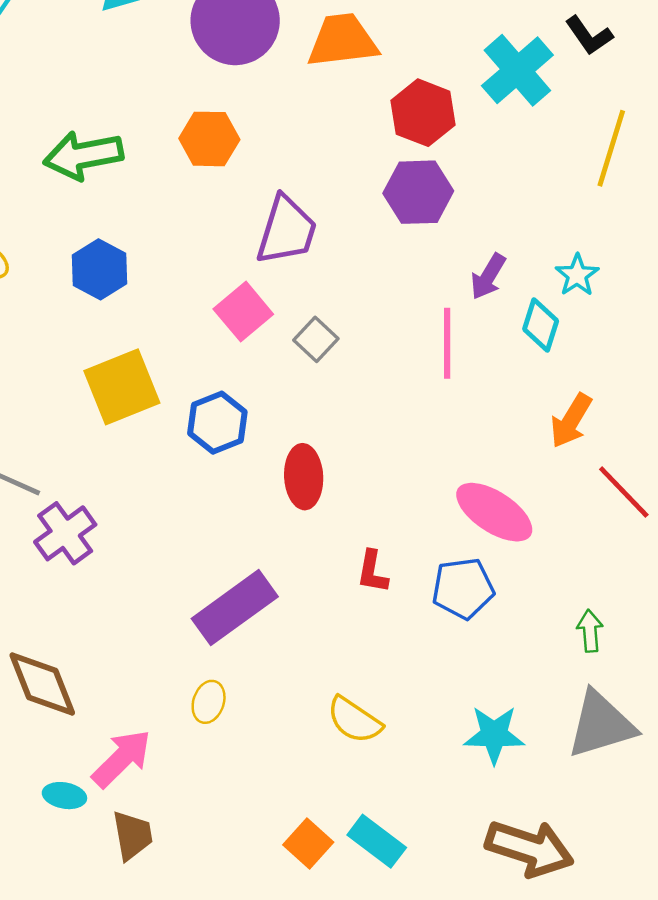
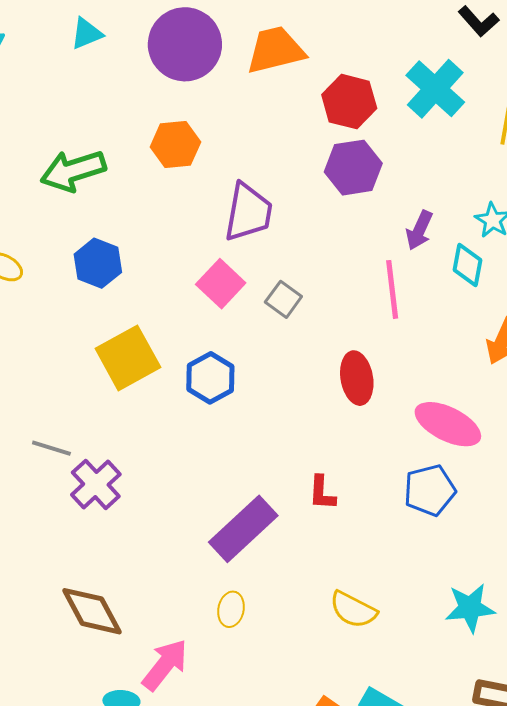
cyan cross: (517, 70) -> (435, 89), moved
red ellipse: (304, 477) -> (357, 378), moved
red L-shape: (372, 572) -> (322, 493), moved

